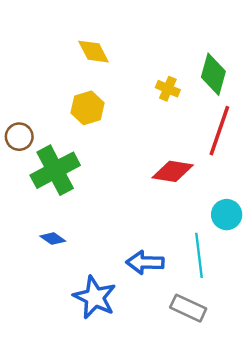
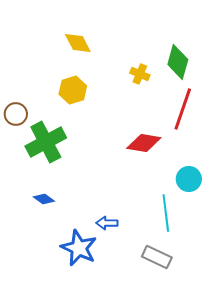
blue arrow: (145, 263) -> (107, 223), moved, size x0.7

